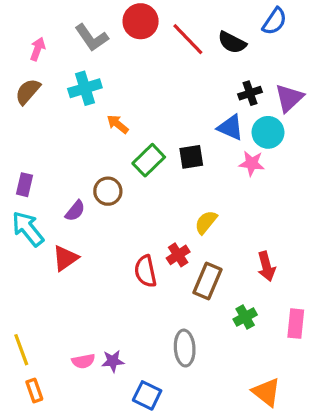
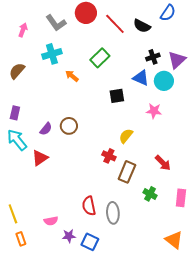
brown semicircle: (28, 92) -> (17, 71), moved
green rectangle: (149, 160) -> (100, 58), moved
pink star: (252, 163) -> (154, 111), moved
brown circle: (108, 191) -> (69, 126), moved
red cross: (178, 255) -> (109, 156), turned -32
red arrow: (266, 266) -> (163, 163), turned -30
red semicircle: (145, 271) -> (89, 206), moved
green cross: (245, 317) -> (150, 194), turned -32
purple star: (113, 361) -> (69, 236), moved
orange triangle: (266, 392) -> (174, 240), moved

